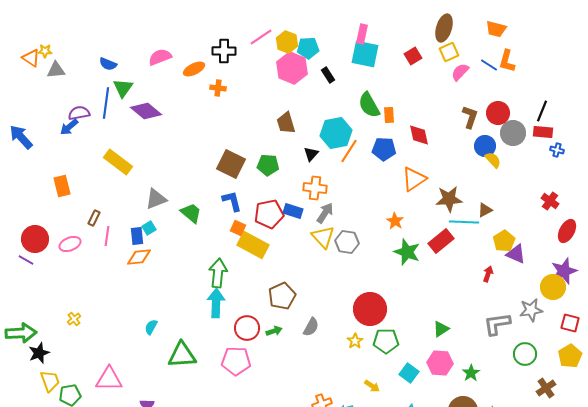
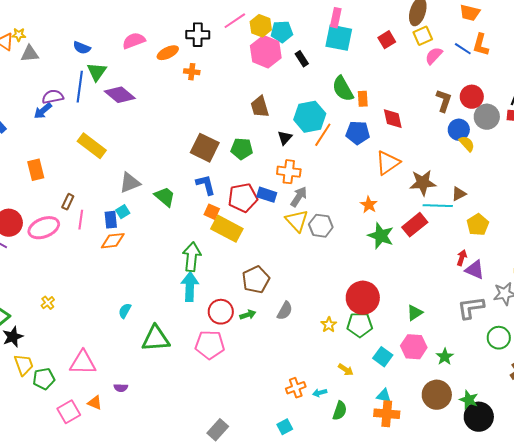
pink ellipse: (70, 244) -> (44, 228), size x1.4
purple triangle: (516, 254) -> (475, 270), moved
red circle: (370, 309) -> (363, 298), moved

